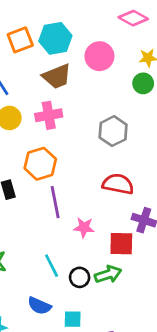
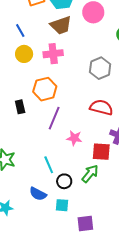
purple line: (55, 202) -> (54, 118), turned 30
green arrow: (108, 274) -> (90, 174), turned -36
black circle: (80, 277) -> (64, 181), moved

